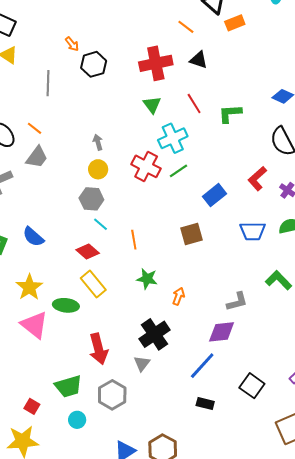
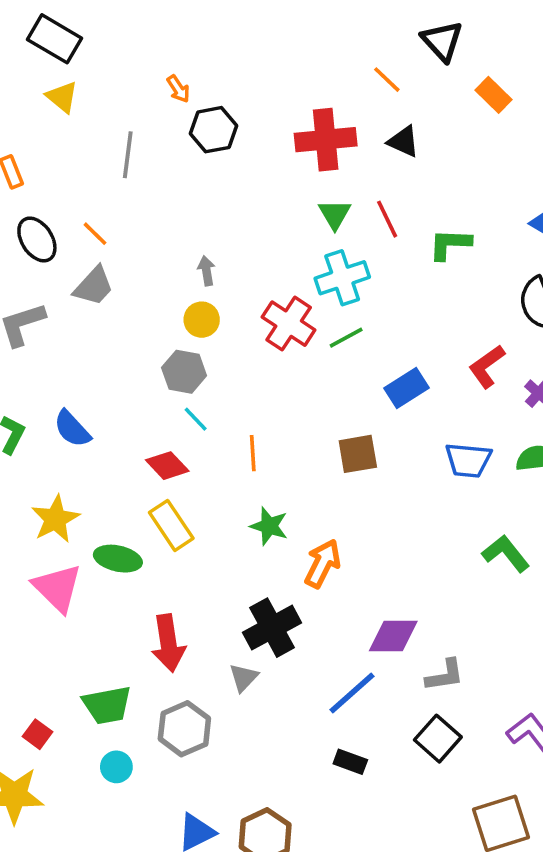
orange rectangle: (235, 23) -> (493, 95), moved, turned 60
green triangle: (152, 105) -> (335, 214), moved
orange arrow: (179, 296) -> (323, 564), size x1.5
gray L-shape: (237, 302) -> (445, 675), moved

